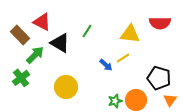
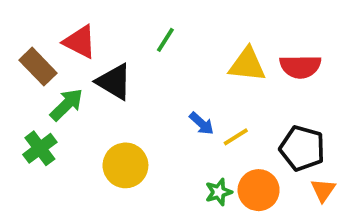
red semicircle: (160, 23) -> (300, 67), moved
green line: (87, 31) -> (165, 40), moved
yellow line: (123, 58) -> (236, 137), moved

